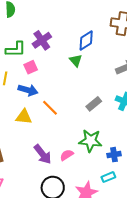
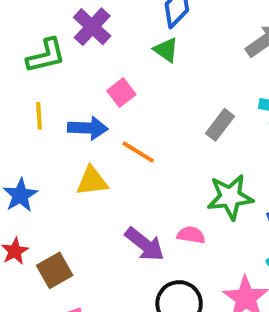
pink square: (31, 67) -> (121, 93), moved
pink semicircle: (67, 155) -> (191, 235), turned 56

